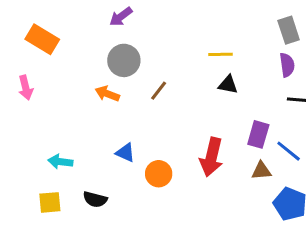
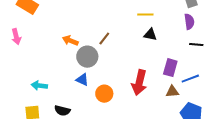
gray circle: (124, 60) -> (87, 57), moved
blue line: (289, 151) -> (190, 79), turned -60

